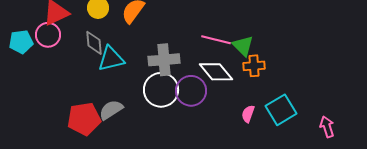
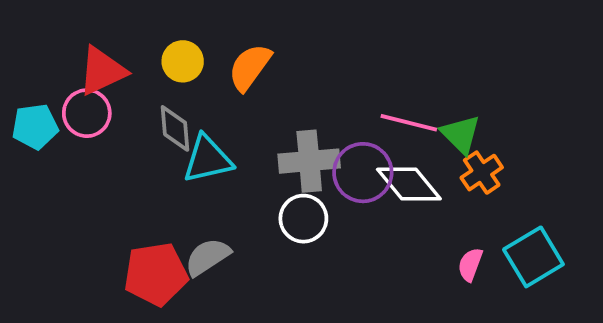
orange cross: (254, 66) -> (482, 173), turned -30
white circle: (161, 90) -> (303, 219), size x0.7
purple circle: (191, 91) -> (363, 173), moved

